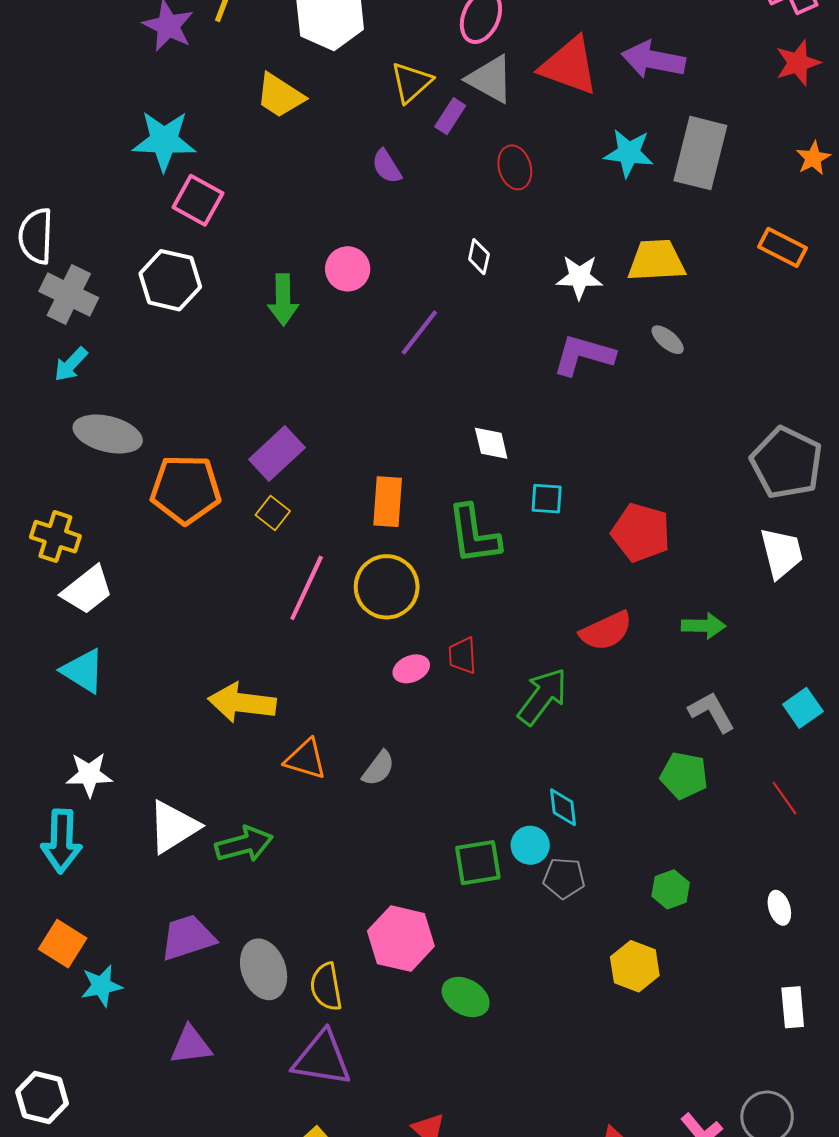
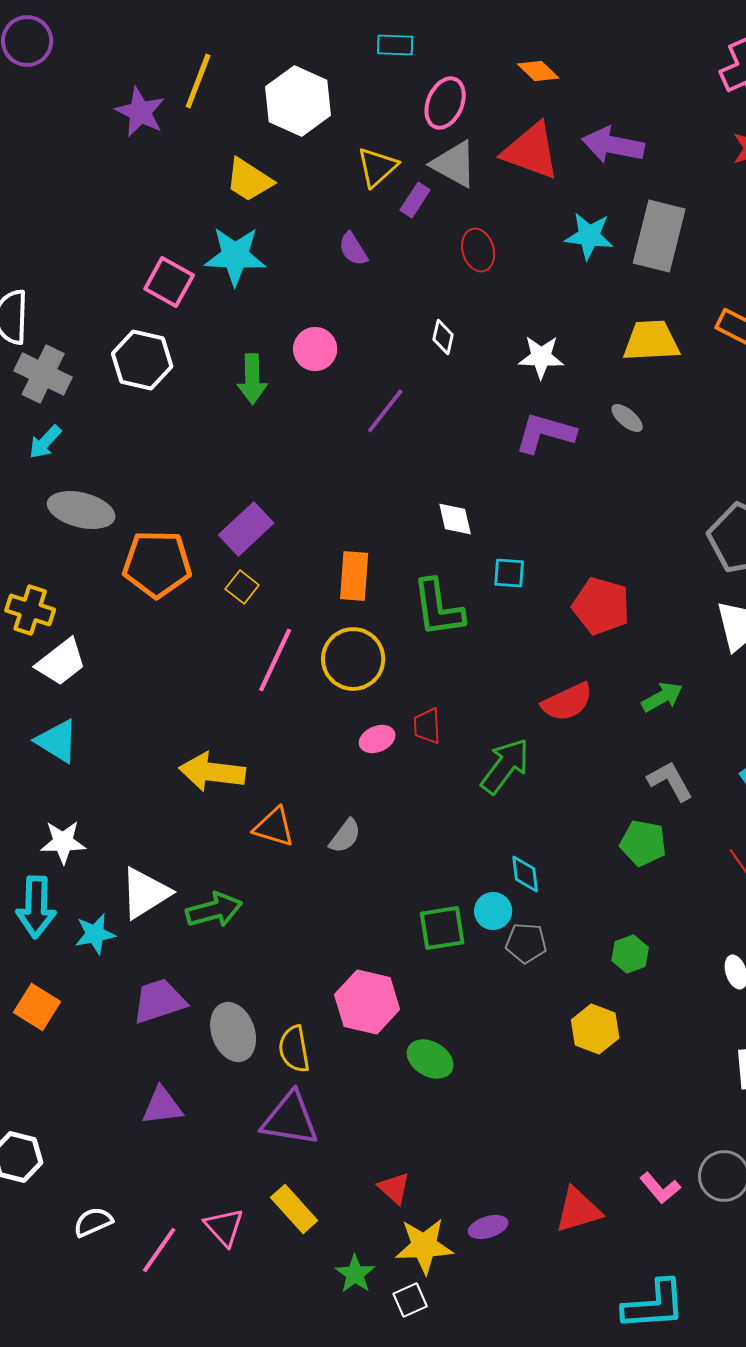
cyan star: (164, 141) -> (235, 256), moved
yellow trapezoid: (656, 261) -> (651, 341), moved
green arrow: (703, 626) -> (662, 697), turned -30
cyan star: (102, 986) -> (95, 934), moved

